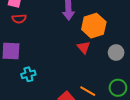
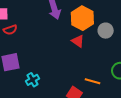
gray circle: (116, 52) -> (106, 31), moved

